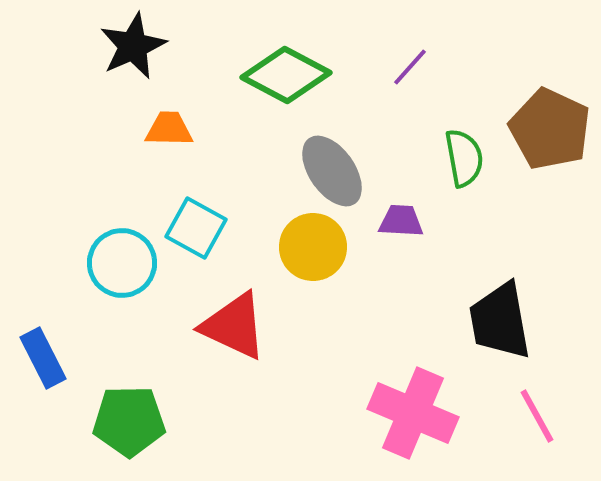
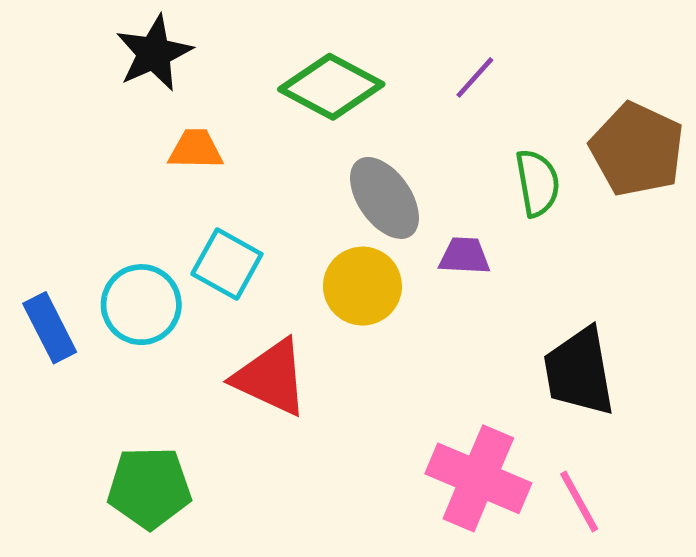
blue rectangle: (43, 358) -> (50, 328), moved
pink line: (537, 416) -> (579, 502), moved

